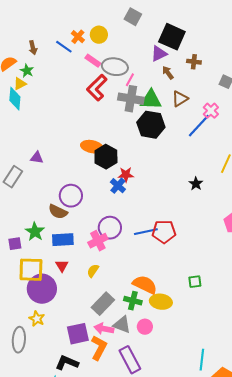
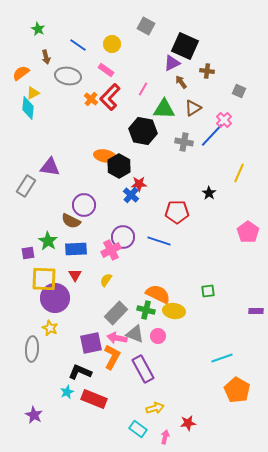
orange cross: (78, 37) -> (91, 99), moved
blue line: (64, 47) -> (78, 45), moved
gray ellipse: (115, 67) -> (68, 76), moved
green star: (27, 71) -> (38, 29), moved
gray cross: (131, 99) -> (184, 142), moved, size x0.7
black hexagon: (151, 125) -> (143, 131), moved
purple triangle: (37, 158) -> (50, 167), size x1.5
blue line: (146, 232) -> (159, 241), turned 30
red pentagon: (164, 232) -> (177, 212), moved
cyan line: (202, 360) -> (222, 358), moved, turned 65

